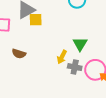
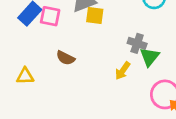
gray cross: (75, 67) -> (137, 43), moved

